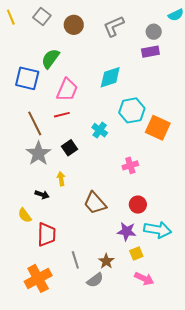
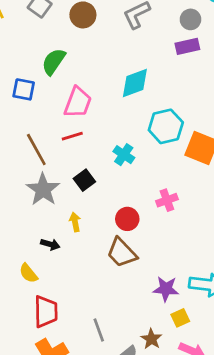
blue square: (27, 78) -> (24, 89), size x0.7
red circle: (138, 205) -> (127, 219), moved
red trapezoid: (47, 235) -> (46, 312), moved
brown star: (106, 261) -> (151, 339), moved

